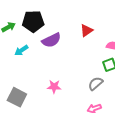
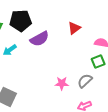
pink star: (54, 87) -> (62, 83), moved

